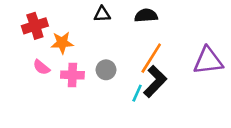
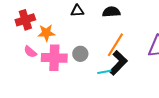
pink cross: (72, 75) -> (54, 58), size x1.4
cyan line: (137, 93) -> (104, 72), turned 56

